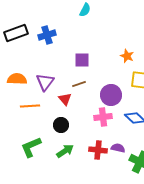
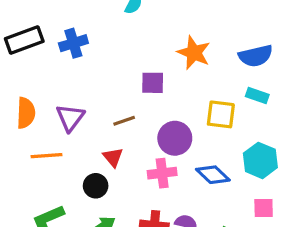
orange star: (127, 56) -> (194, 53), moved, size x1.5
purple square: (82, 60) -> (153, 83), moved
orange semicircle: (17, 79) -> (26, 113), turned 90
red triangle: (65, 99) -> (113, 157), moved

